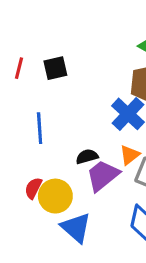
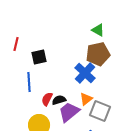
black square: (55, 68) -> (39, 57), moved
red semicircle: (33, 188) -> (47, 99), moved

